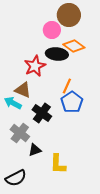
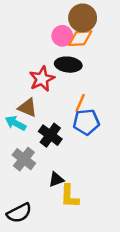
orange diamond: (74, 46) -> (80, 38), moved, turned -40
blue pentagon: (72, 102) -> (86, 122), turned 30
black triangle: (35, 150) -> (56, 179), moved

